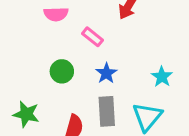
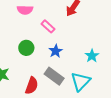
gray rectangle: (107, 111) -> (54, 76), turned -54

